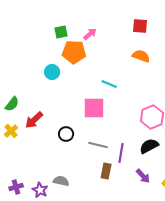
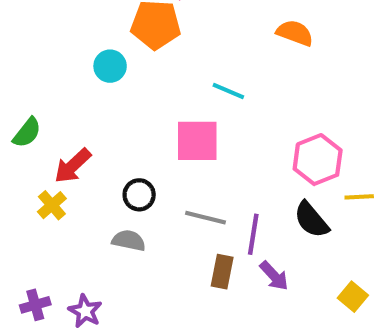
yellow cross: (11, 131) -> (52, 205), moved
black semicircle: (149, 146) -> (311, 220), turned -102
purple arrow: (143, 176) -> (274, 276), moved
gray semicircle: (61, 181) -> (129, 241), moved

